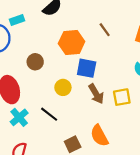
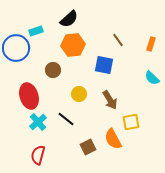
orange hexagon: (72, 43) -> (73, 45), moved
blue square: (87, 68) -> (104, 65), moved
yellow square: (122, 97) -> (131, 122), moved

